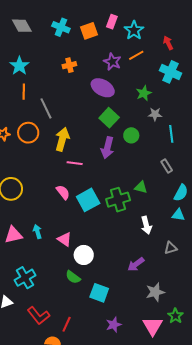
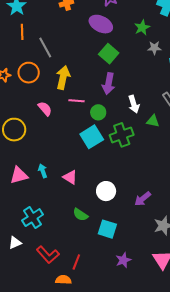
green circle: (131, 135) -> (98, 112), moved
green triangle: (141, 187) -> (153, 121), moved
pink semicircle: (63, 192) -> (45, 109), moved
white arrow: (146, 225) -> (134, 104), moved
white circle: (84, 255) -> (106, 191), moved

